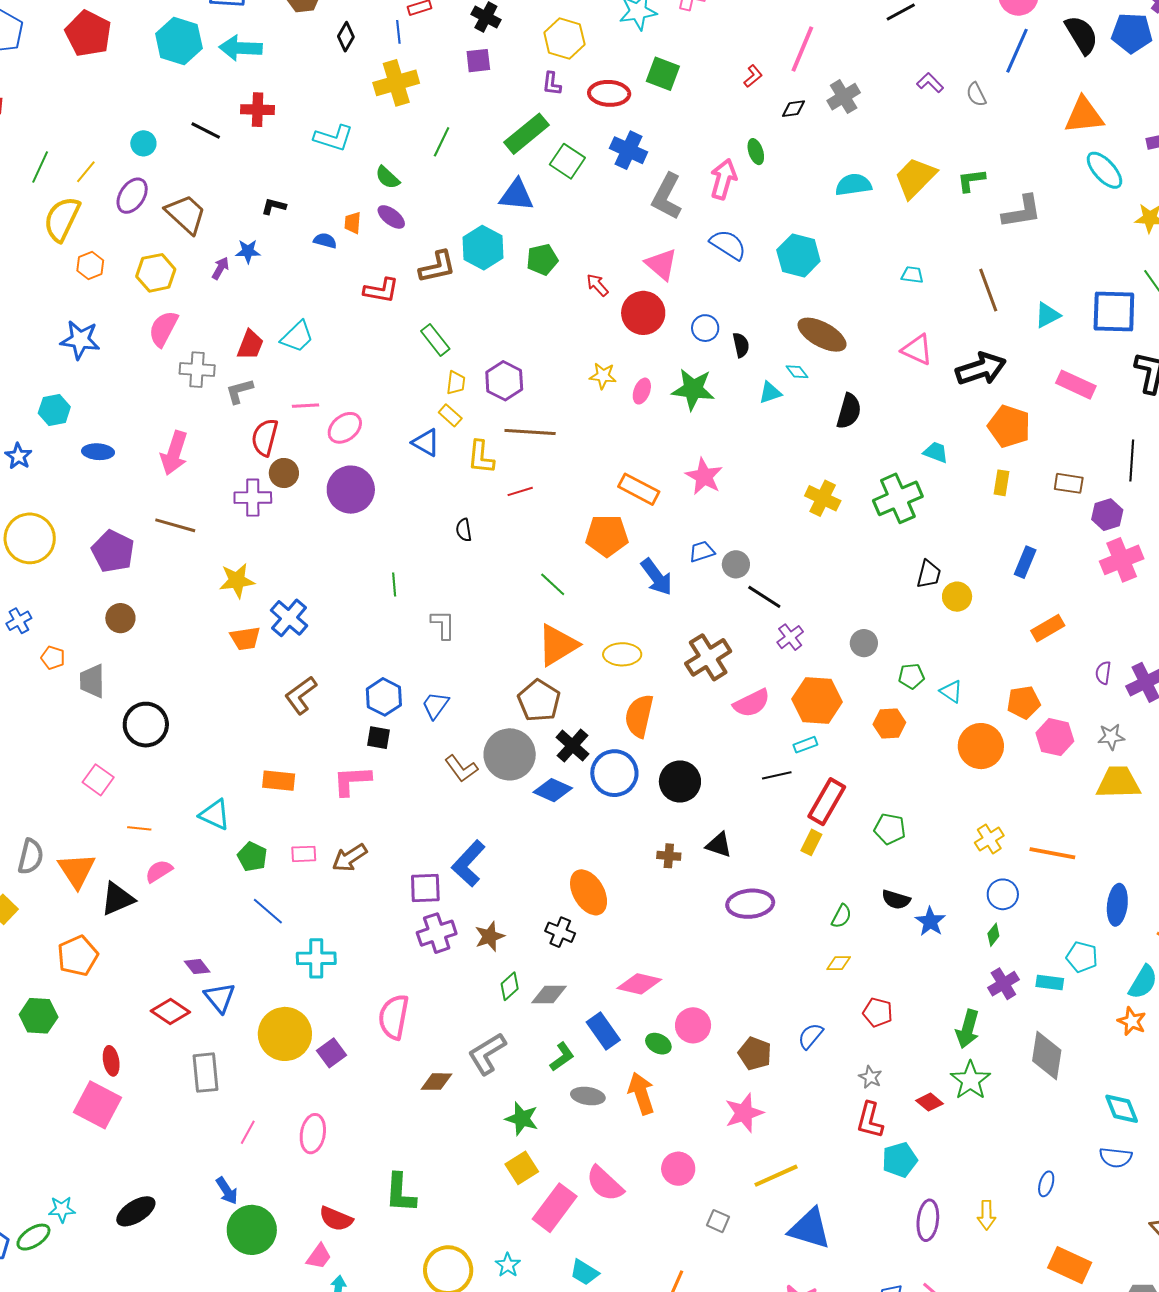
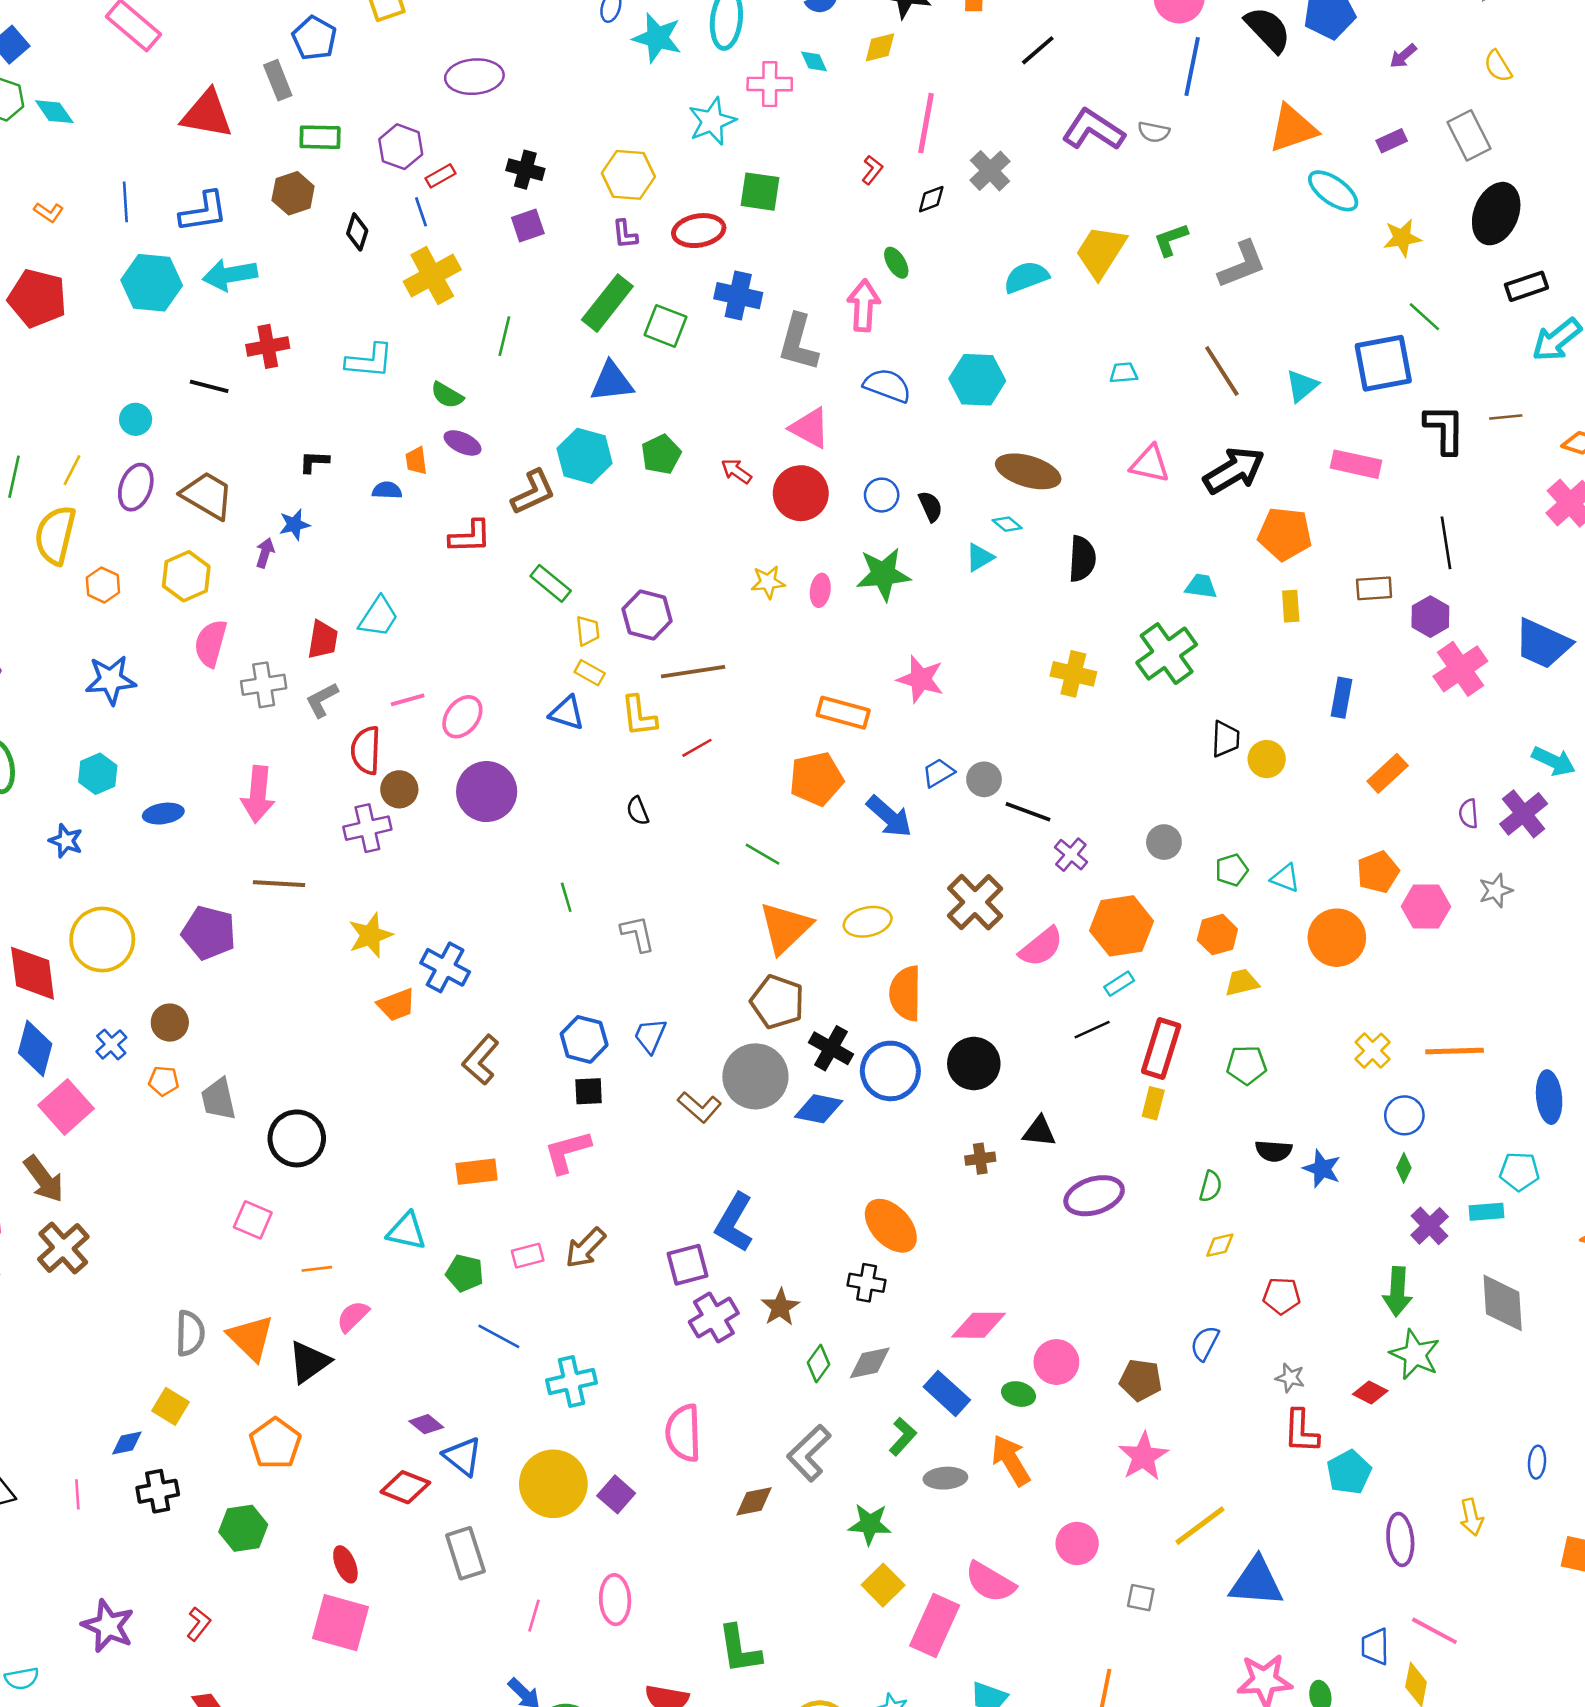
purple L-shape: (930, 83) -> (1093, 130), size x1.8
gray semicircle: (976, 94) -> (1154, 132), turned -40
brown circle: (120, 618) -> (170, 1023), moved
yellow trapezoid: (1118, 782) -> (1242, 982), moved, size x0.6

